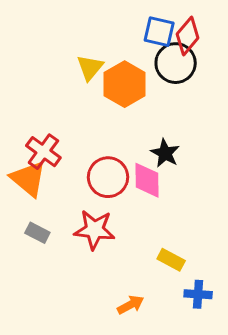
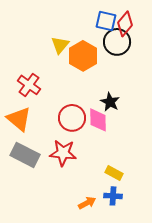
red cross: (43, 152) -> (29, 85), moved
gray rectangle: (37, 233) -> (25, 155), size x1.8
blue cross: (198, 294) -> (113, 196), moved

